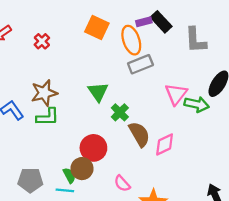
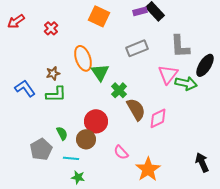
orange ellipse: (131, 40) -> (83, 58), moved
gray L-shape: (196, 40) -> (180, 46), moved
brown star: (44, 93) -> (53, 73), size x0.6
green semicircle: (69, 175) -> (62, 133), moved
gray pentagon: (30, 180) -> (41, 149), turned -30

